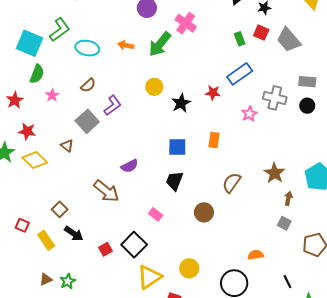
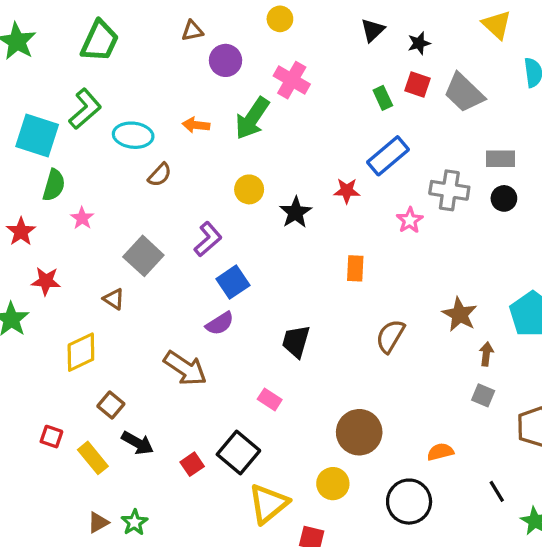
brown semicircle: (88, 85) -> (160, 175), moved
purple L-shape: (113, 105) -> (208, 239), moved
blue square: (177, 147) -> (233, 282), moved, turned -30
yellow diamond: (35, 160) -> (81, 352), moved, turned -65
brown circle: (204, 212) -> (359, 432), moved, size x1.4

